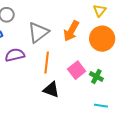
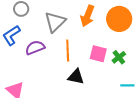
pink square: (77, 70) -> (98, 54), turned -30
green cross: (96, 77) -> (119, 57), turned 32

